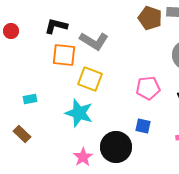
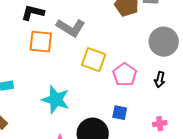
yellow square: (90, 79) -> (94, 60), moved
pink pentagon: (148, 88) -> (125, 75), turned -30

